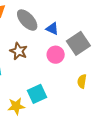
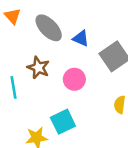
pink circle: (56, 55) -> (74, 79), moved

